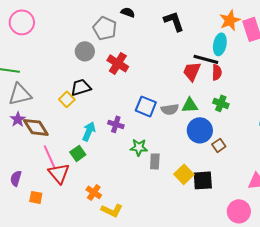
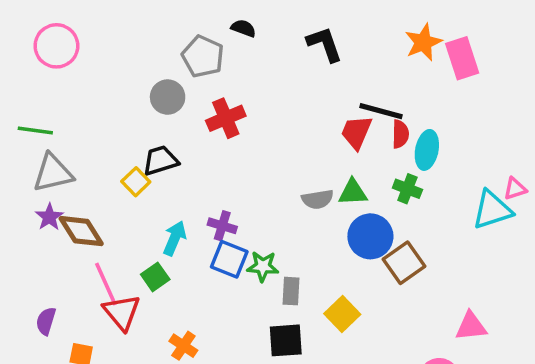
cyan ellipse: (220, 44) -> (427, 150), moved
red cross: (118, 63) -> (226, 118), turned 35
blue square: (146, 106) -> (229, 259), moved
brown square: (219, 145) -> (404, 263), size x1.6
black square: (203, 180) -> (286, 340), moved

